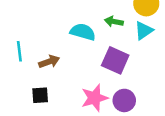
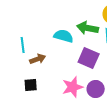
green arrow: (114, 21) -> (88, 28), size x1.5
cyan line: (19, 51) -> (23, 45), moved

